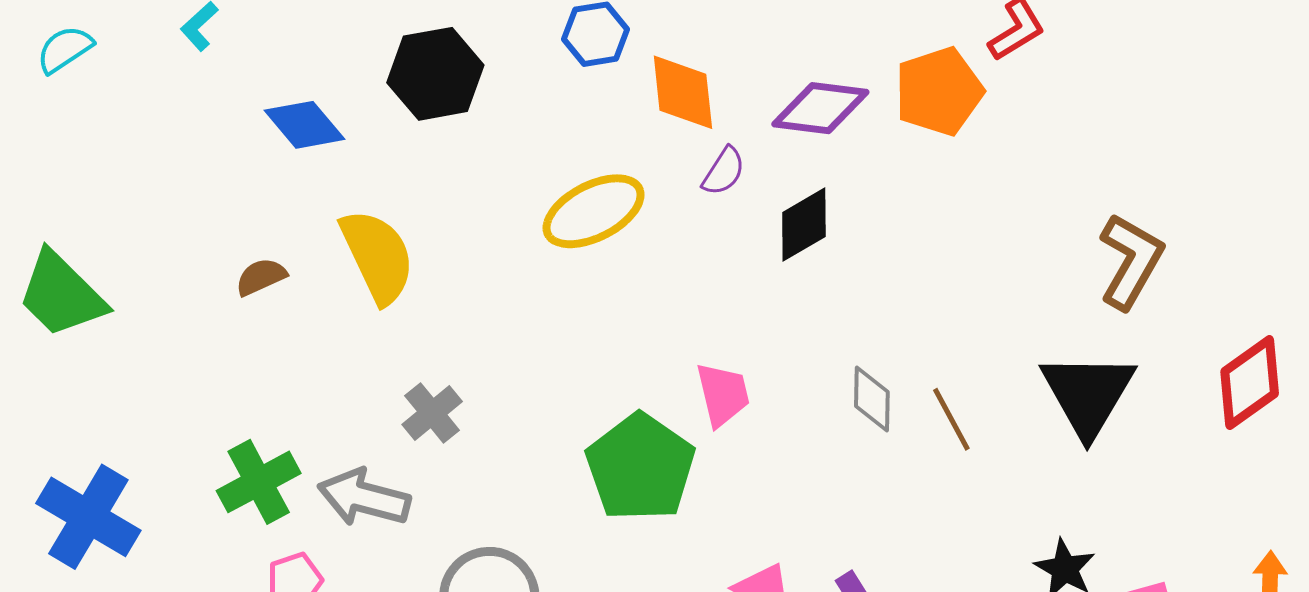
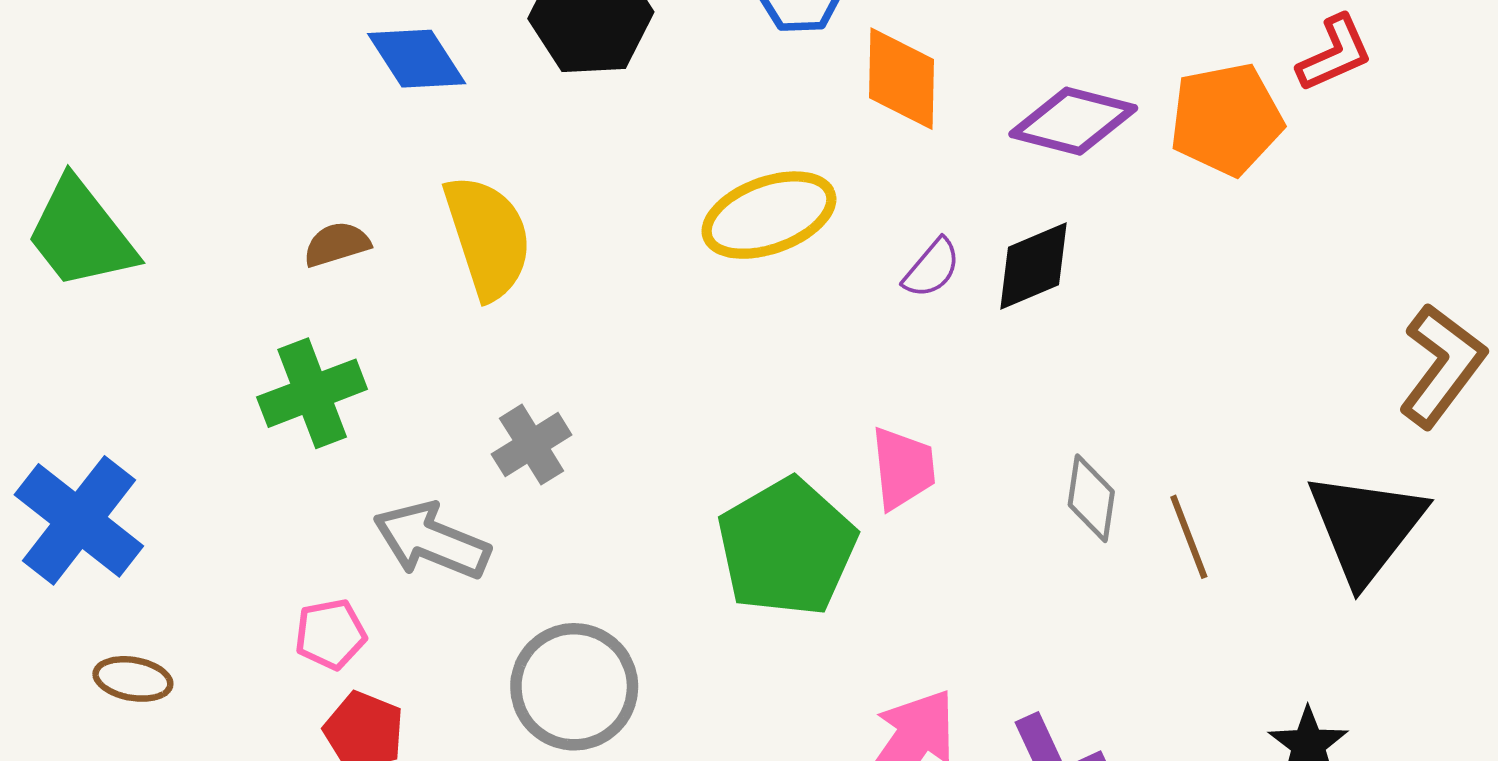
purple semicircle: (724, 171) -> (932, 268), moved
green cross: (259, 482) -> (312, 393), moved

